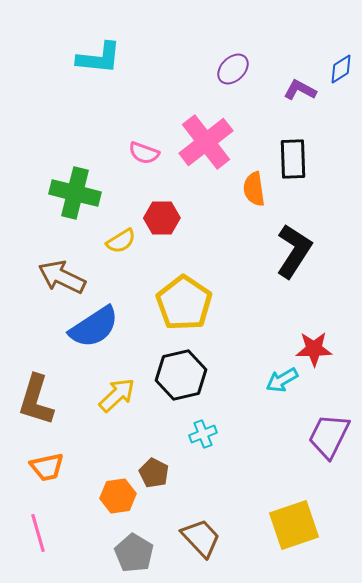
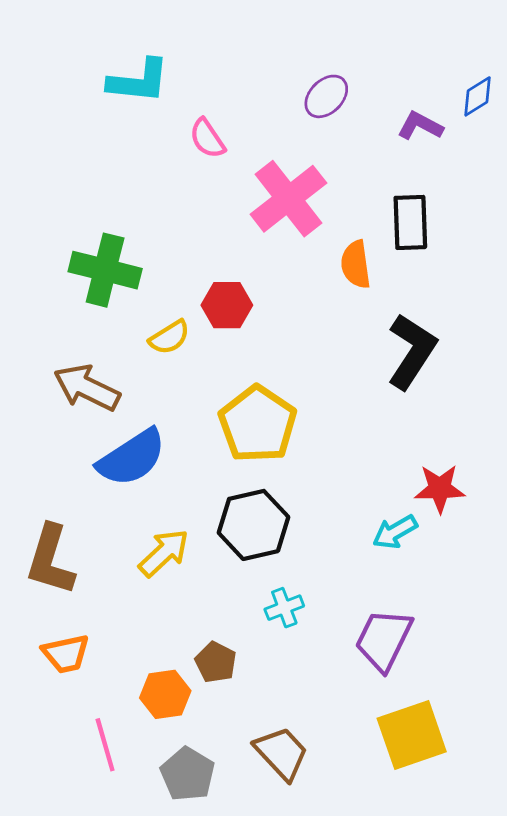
pink semicircle: (144, 153) -> (207, 138), moved, turned 36
purple trapezoid: (329, 436) -> (384, 640), moved
pink line: (38, 533) -> (105, 745), moved

